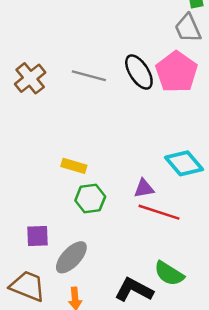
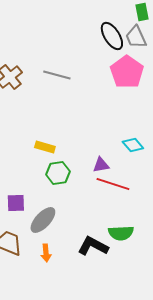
black ellipse: (139, 72) -> (112, 36), moved
cyan diamond: (184, 163) -> (133, 145), size x0.7
green semicircle: (169, 274) -> (121, 233), turned -35

